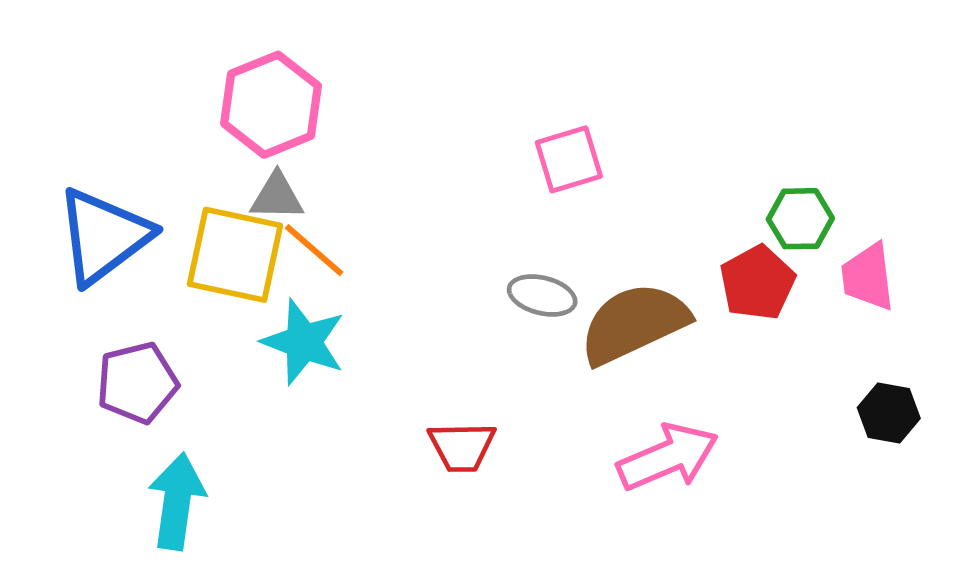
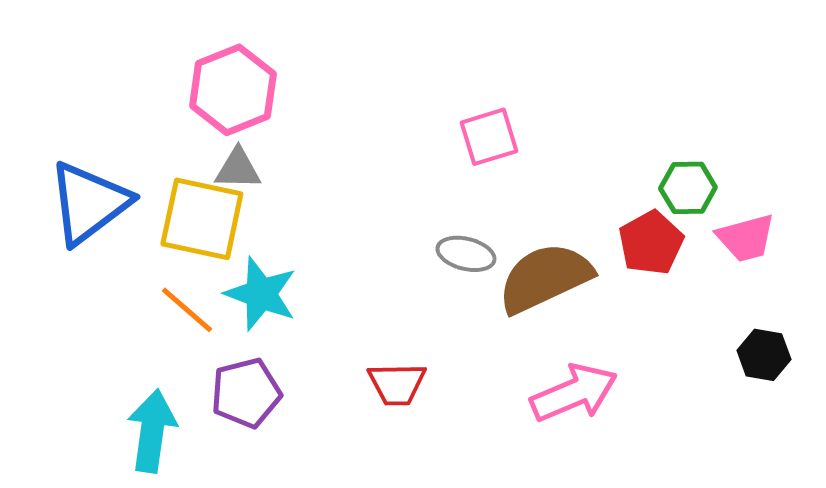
orange line: (314, 250) -> (187, 310), moved
pink trapezoid: (868, 277) -> (746, 238), turned -98
purple pentagon: (137, 383) -> (246, 393), moved

